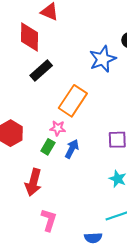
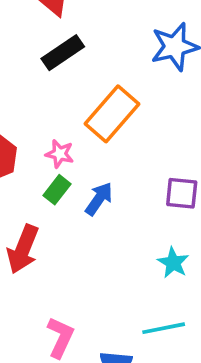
pink star: (58, 128) -> (60, 154), moved
pink L-shape: (49, 220) -> (60, 337), moved

